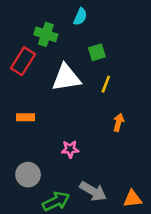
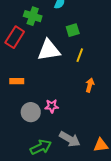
gray circle: (28, 175) -> (31, 112), moved

